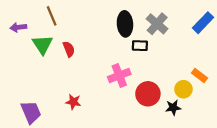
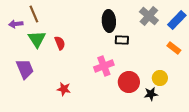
brown line: (52, 16) -> (34, 14), moved
gray cross: (157, 24) -> (149, 16), moved
orange rectangle: (200, 75) -> (174, 48), moved
purple trapezoid: (31, 112) -> (25, 69), moved

